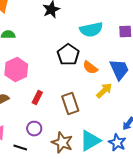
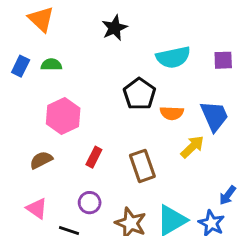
orange semicircle: (90, 68) -> (172, 113), turned -35

